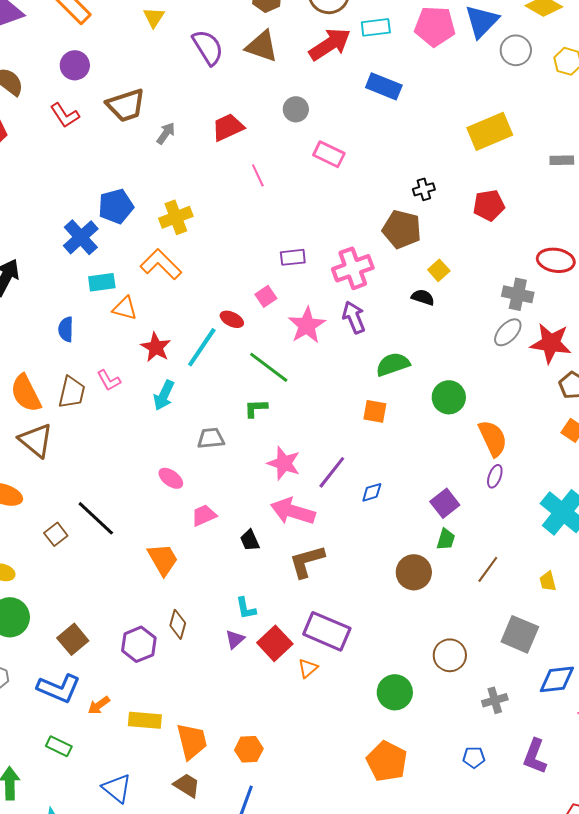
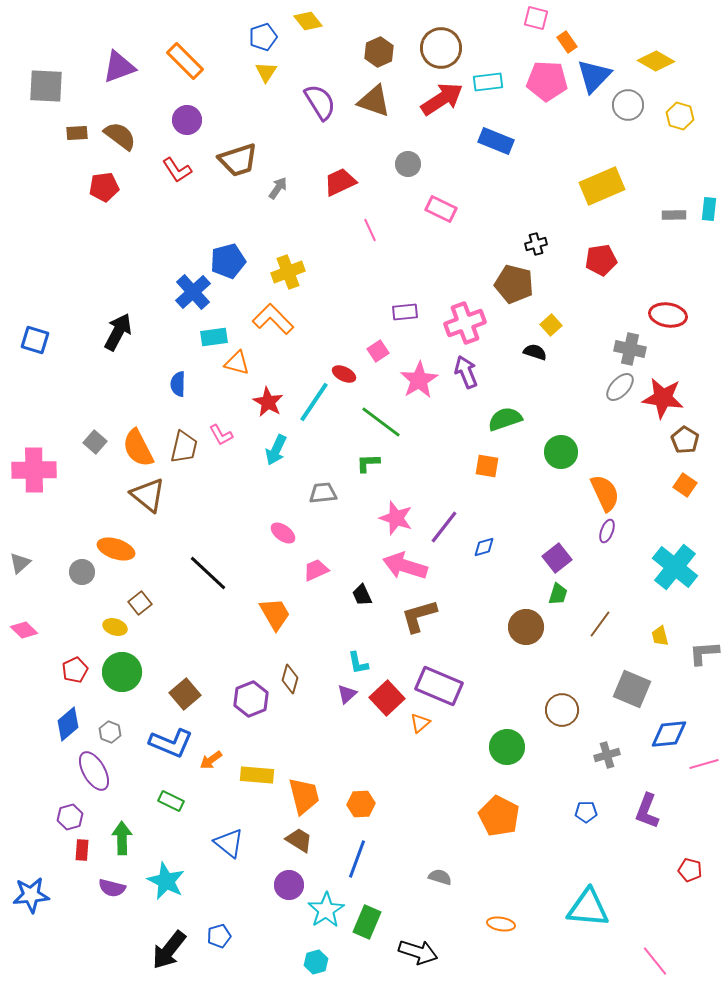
brown square: (56, 534) -> (140, 603), moved

